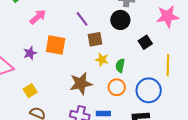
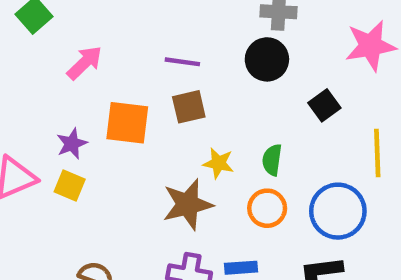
purple line: (82, 19) -> (182, 62), turned -42
brown square: (95, 39) -> (189, 107), moved
yellow star: (102, 60) -> (218, 163), moved
yellow square: (30, 91) -> (70, 186), moved, turned -32

